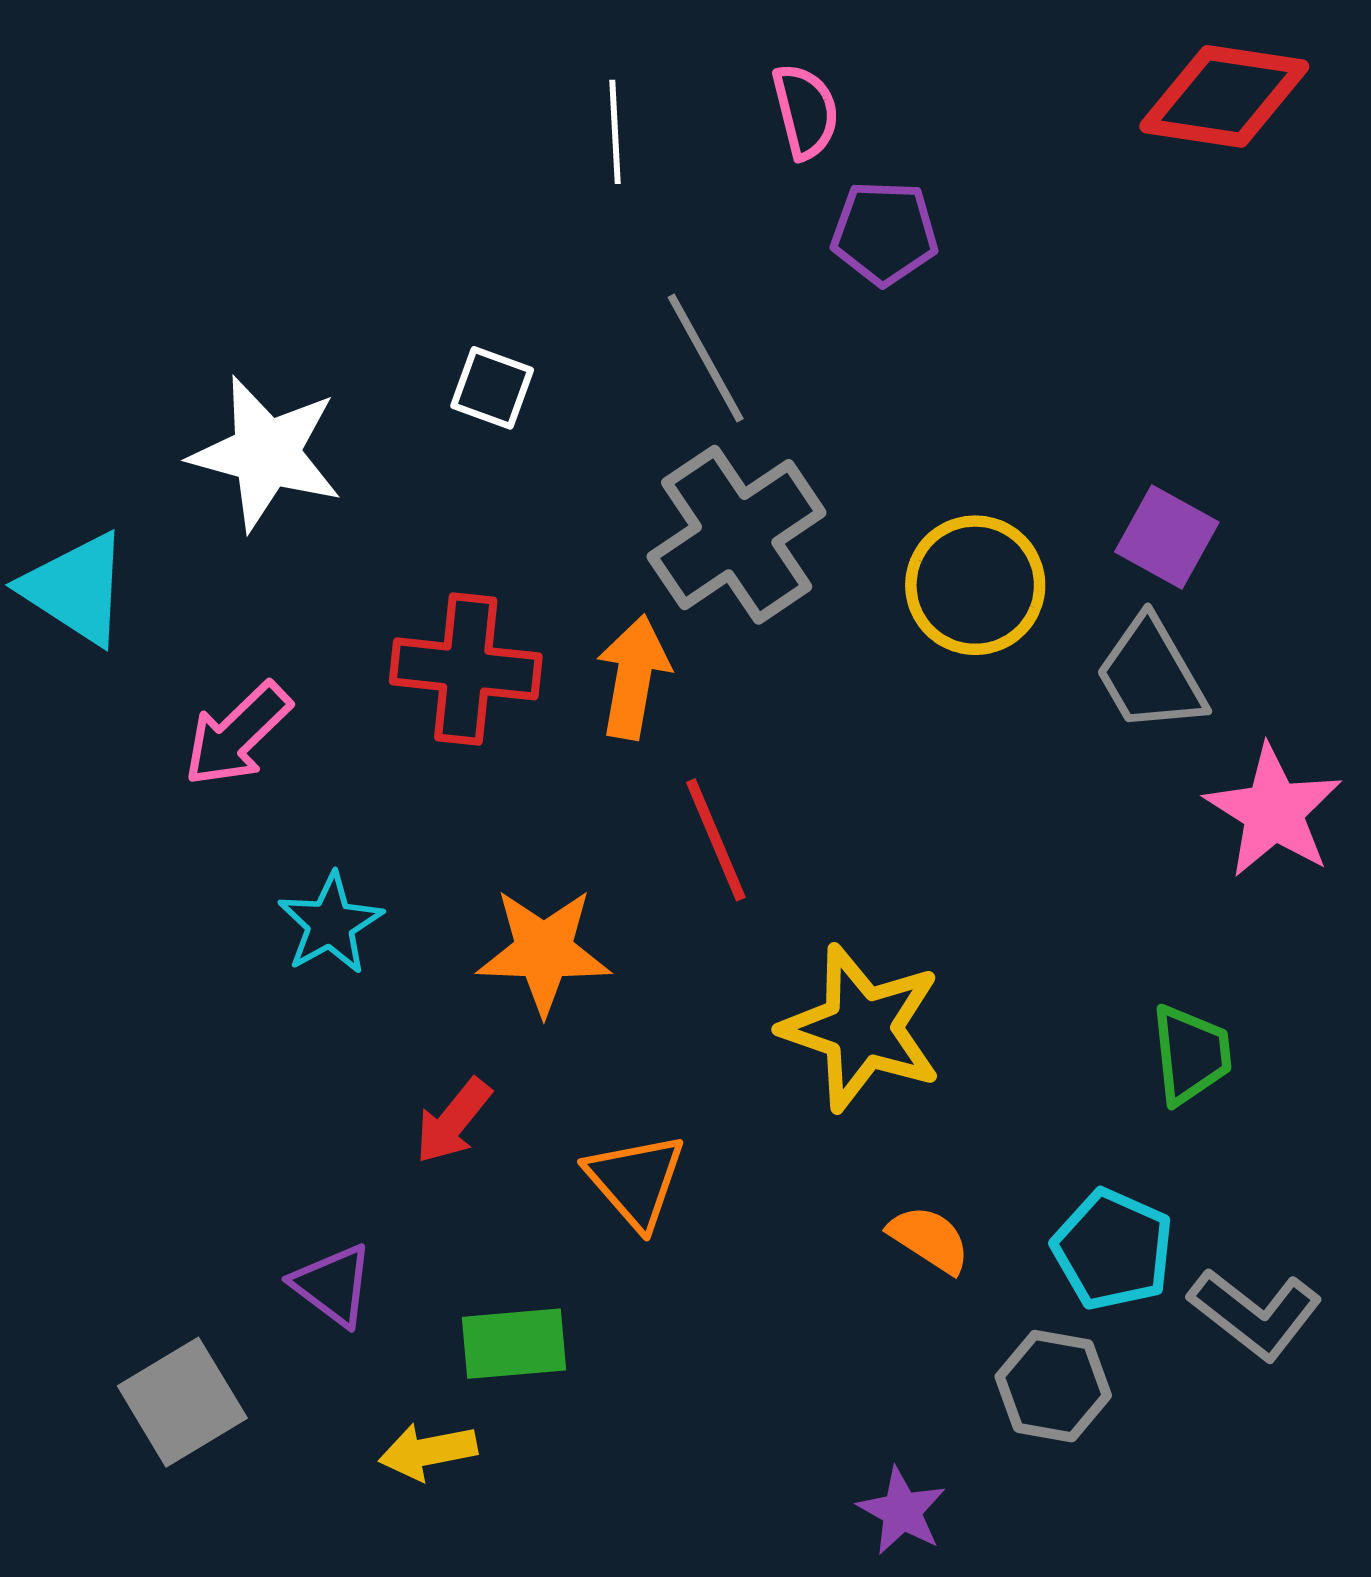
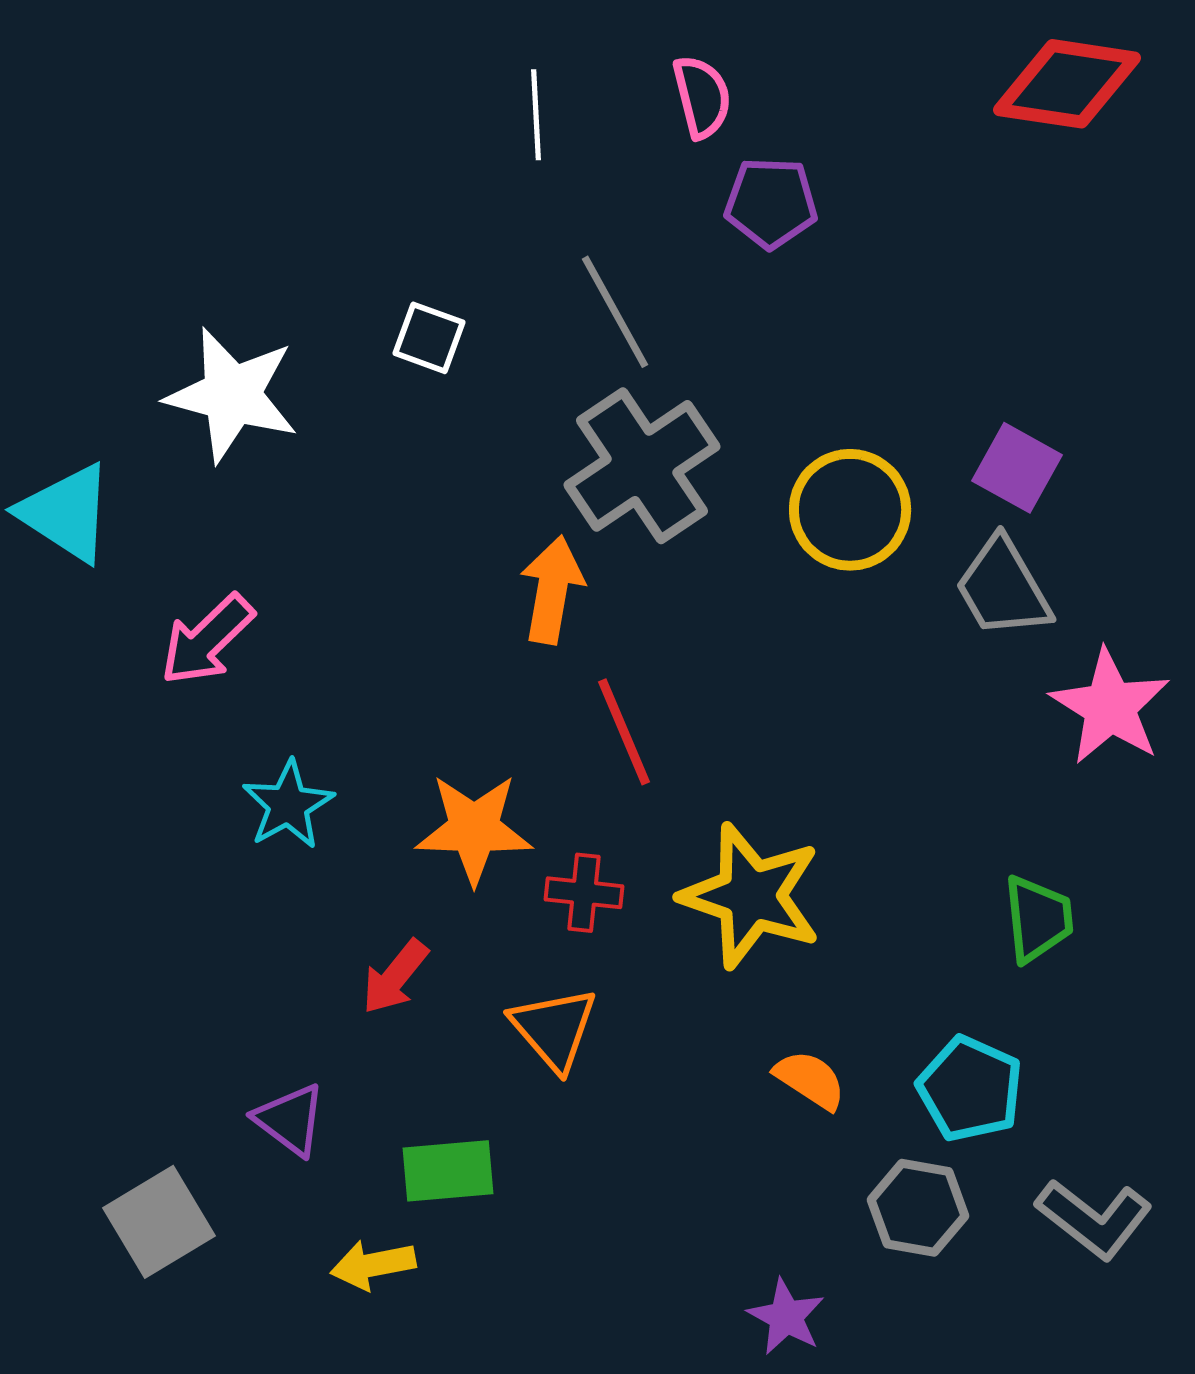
red cross: (466, 669) -> (584, 893), moved, size x0.6
gray L-shape: (1255, 1314) -> (1094, 1219), moved

